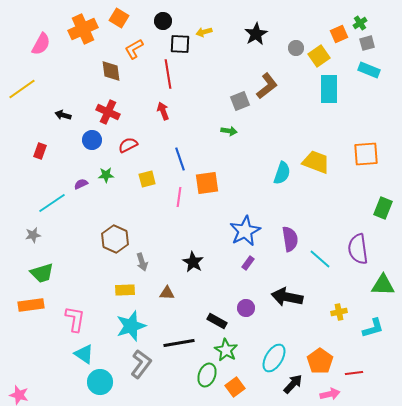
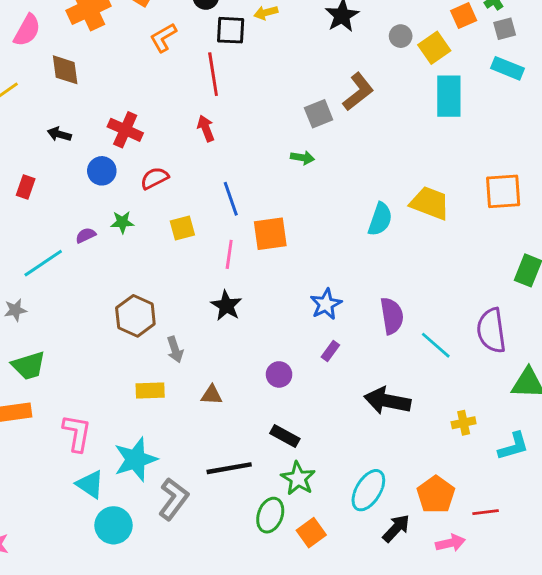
brown diamond: (111, 71) -> (65, 70), moved
blue star: (245, 231) -> (326, 304), size x0.7
black star: (193, 262) -> (226, 306), moved
purple circle: (246, 308) -> (279, 374), moved
cyan star: (131, 326) -> (135, 459), moved

